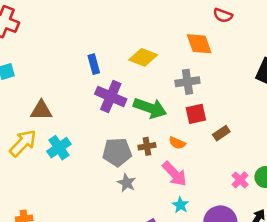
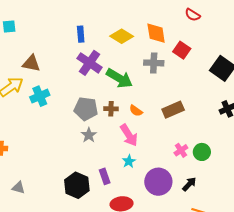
orange diamond: (199, 44) -> (156, 33), moved
red square: (196, 114) -> (182, 50), moved, turned 36
brown rectangle: (221, 133) -> (173, 110), size x1.5

